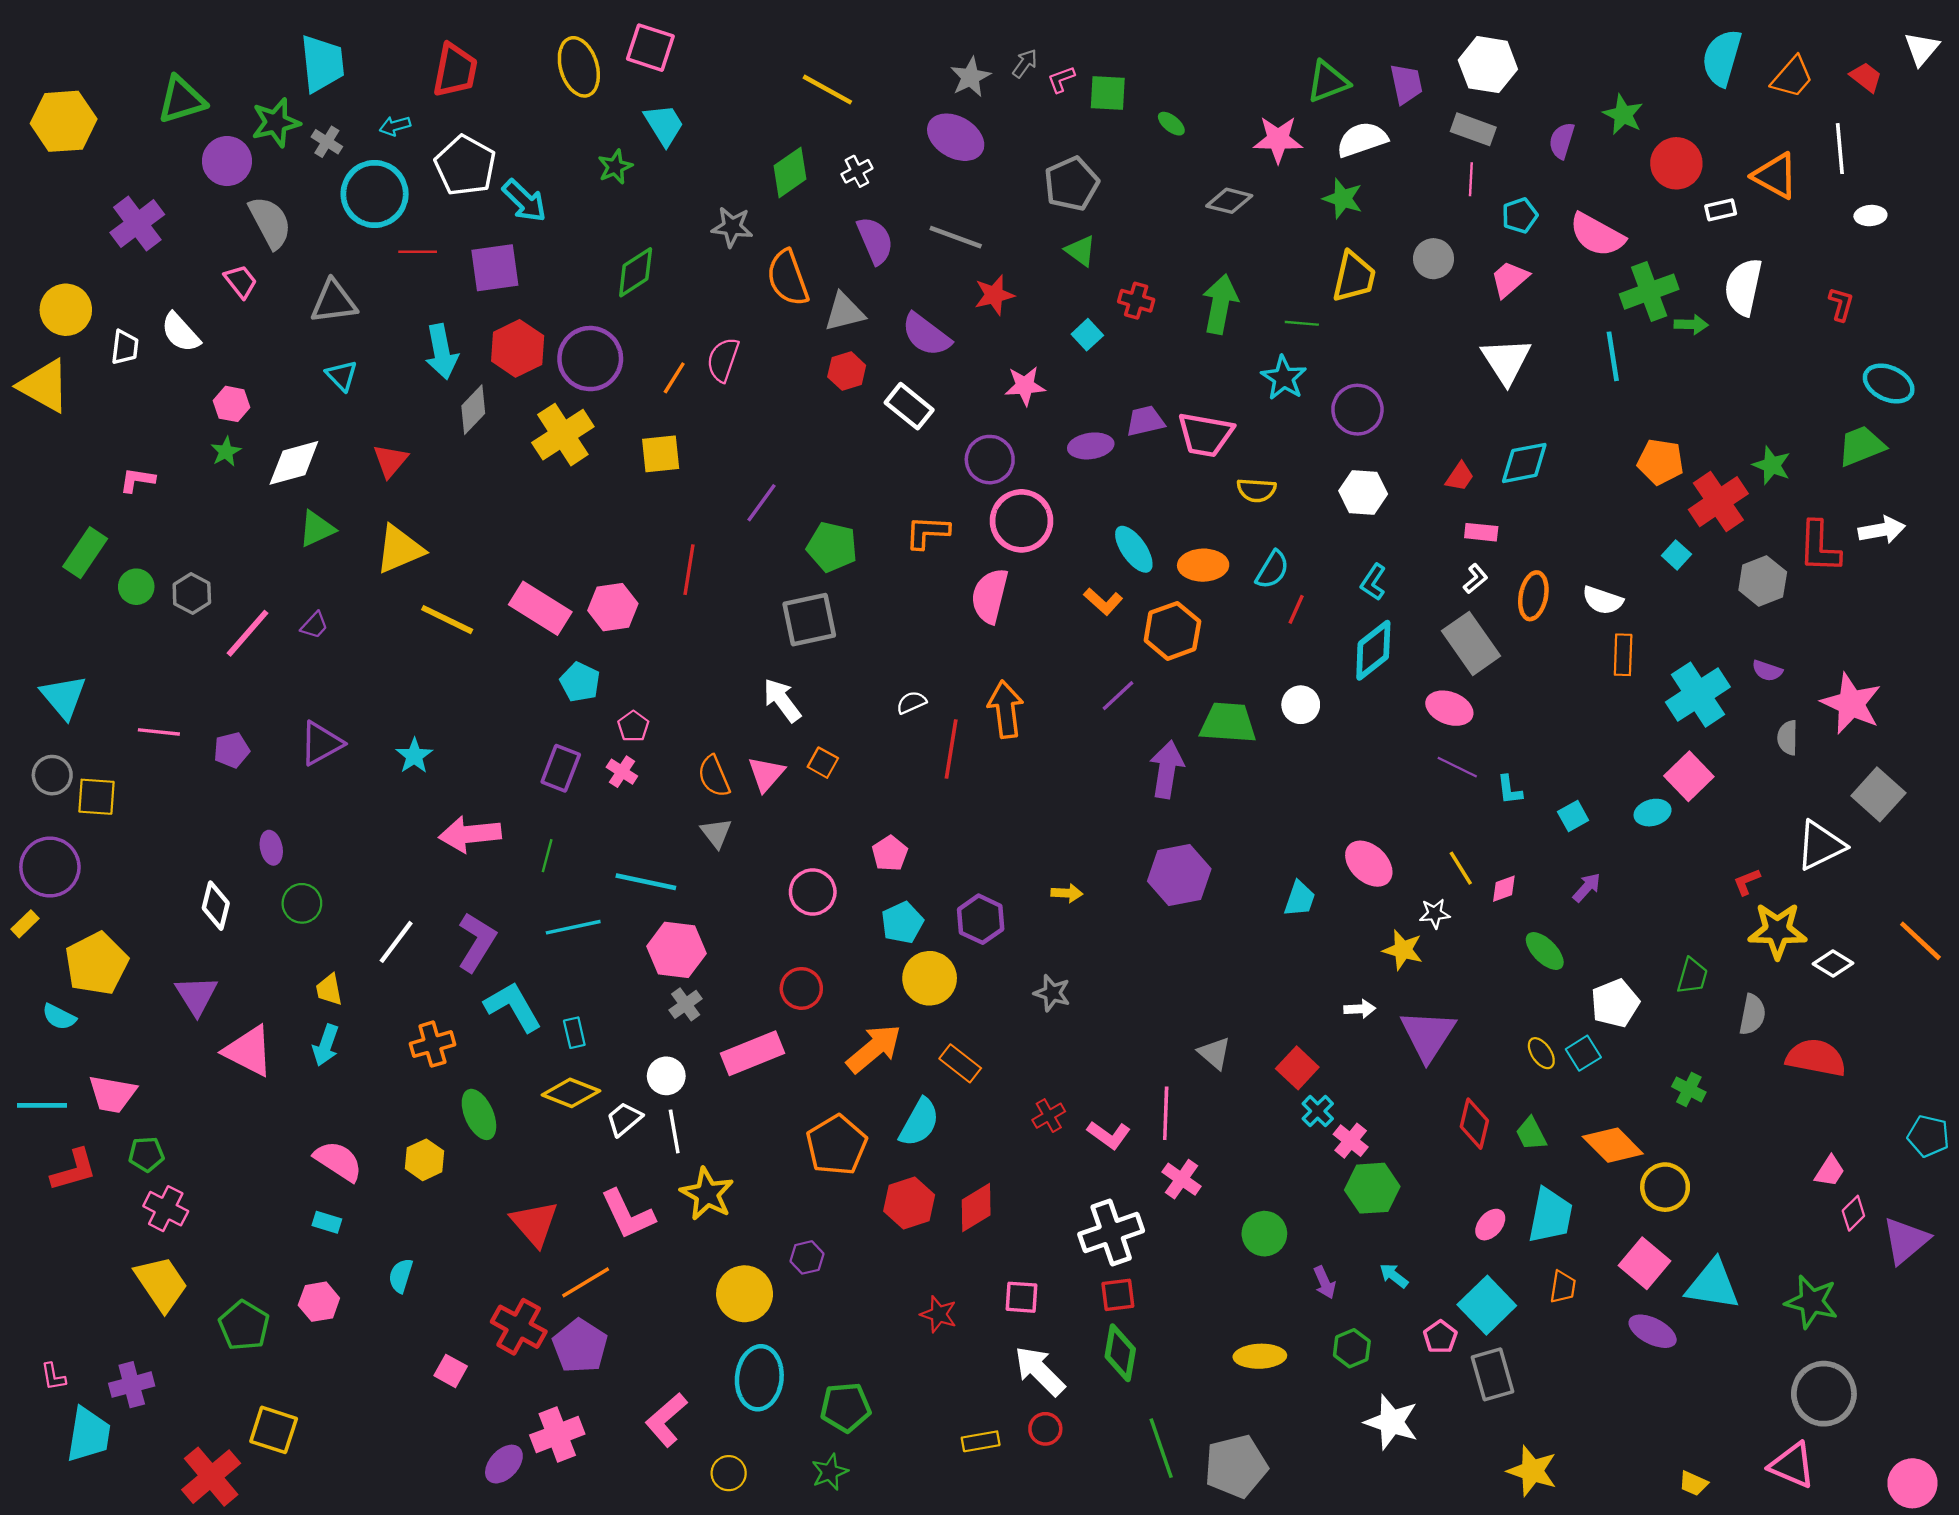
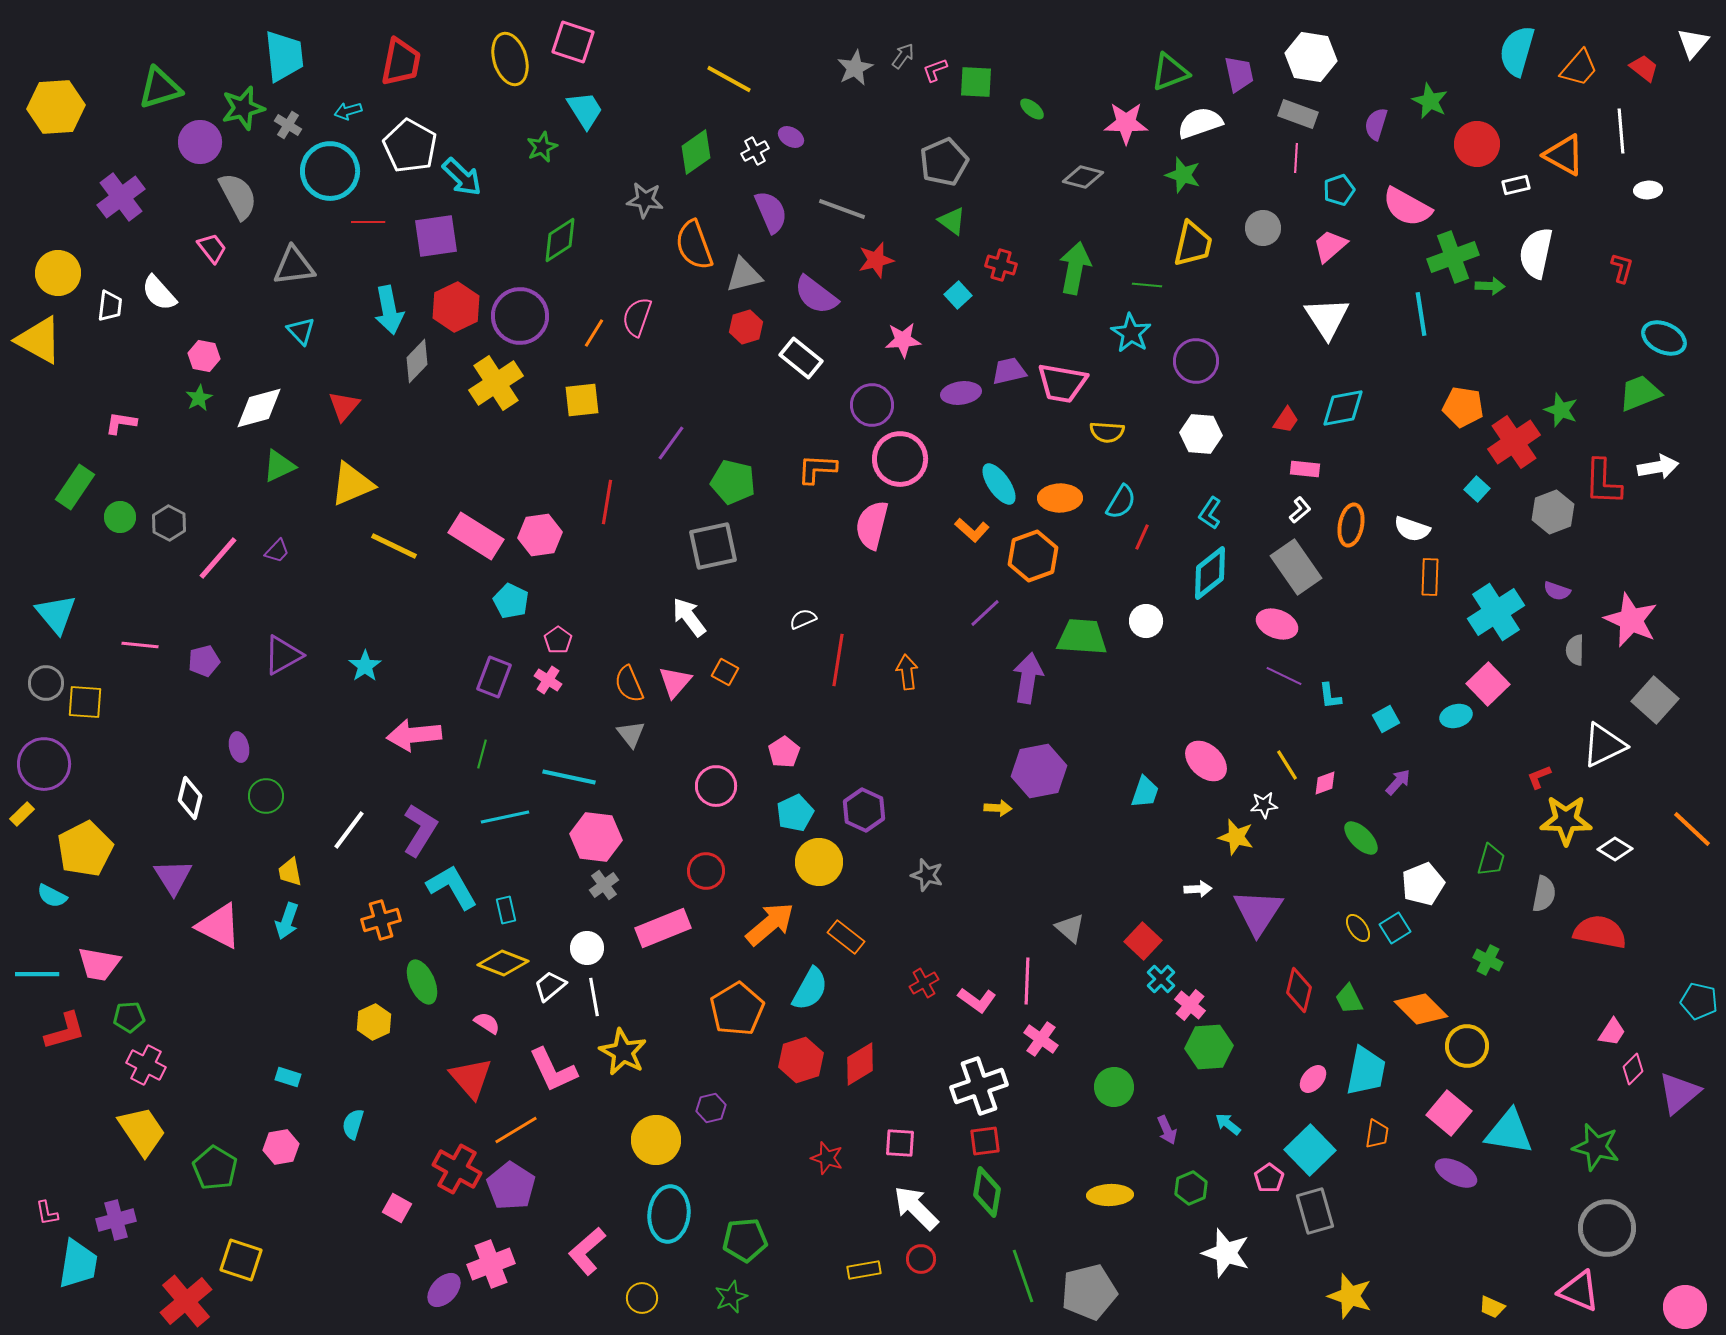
purple ellipse: (956, 137) -> (791, 137), moved, size x0.5
orange arrow: (1006, 709) -> (907, 672), moved, size x0.7
yellow arrow: (1067, 893) -> (998, 808), moved
pink semicircle: (338, 1161) -> (487, 1023), moved, size x0.6

